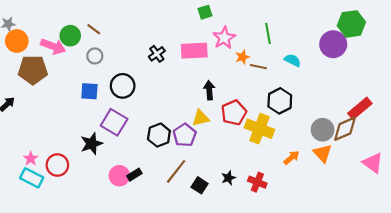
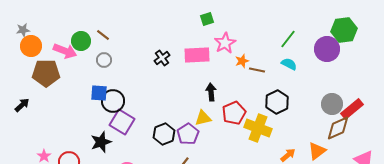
green line: (268, 34) -> (288, 39), moved, turned 48
black circle: (123, 86) -> (113, 101), moved
gray circle: (323, 130) -> (332, 104), moved
orange triangle: (323, 153) -> (317, 151), turned 36

